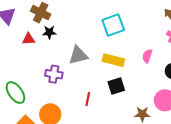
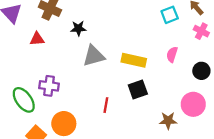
cyan square: (113, 25) -> (170, 15), moved, size x0.7
black star: (49, 32) -> (78, 28), moved
purple cross: (54, 74) -> (49, 86), moved

